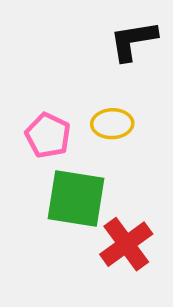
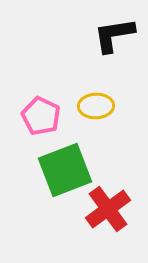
green square: (76, 199) -> (65, 170), turned -30

